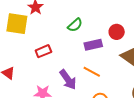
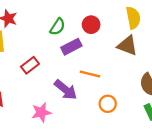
red circle: (117, 32) -> (91, 25), moved
purple rectangle: (93, 45) -> (71, 47), moved

